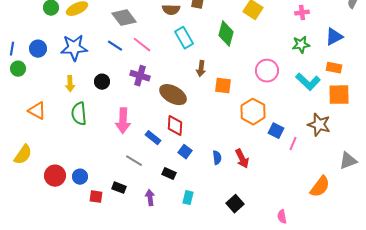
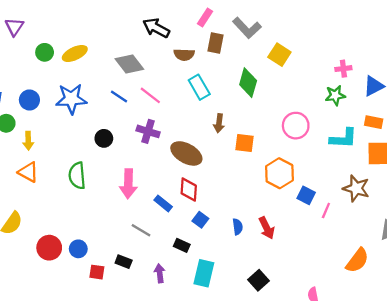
pink cross: (302, 13) -> (343, 69), moved
cyan L-shape: (308, 82) -> (343, 138), turned -40
yellow arrow: (70, 84) -> (28, 141), moved
cyan rectangle: (188, 198) -> (204, 273), size x1.6

